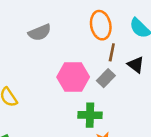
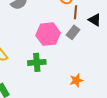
green cross: (90, 115) -> (37, 62), moved

